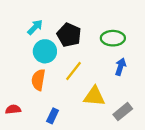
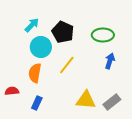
yellow triangle: (94, 96) -> (86, 100), moved
red semicircle: (13, 109) -> (12, 91), moved
blue rectangle: (53, 116) -> (37, 103), moved

